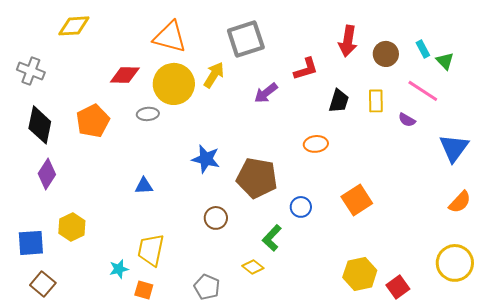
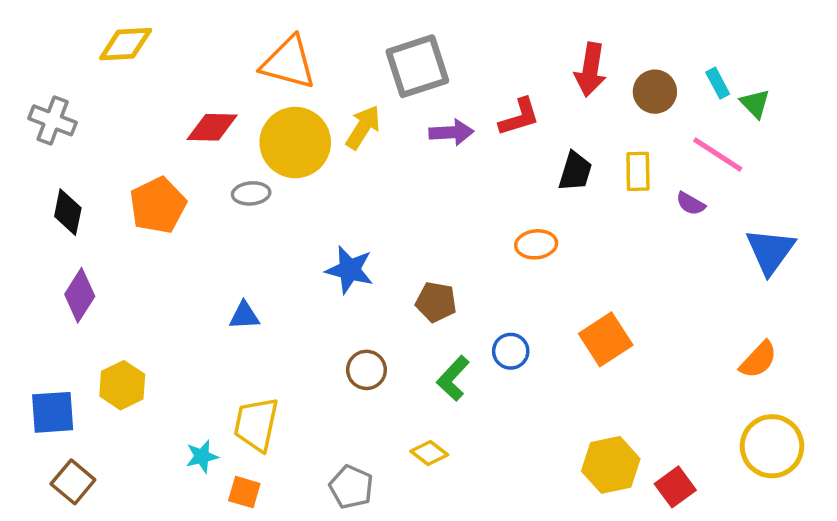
purple arrow: (266, 93) -> (451, 132), moved, turned -145
black diamond: (40, 125) -> (68, 212), size x0.7
brown pentagon: (257, 178) -> (436, 302), size x0.6
orange semicircle: (460, 202) -> (758, 360), moved
green L-shape: (272, 238) -> (453, 378), moved

